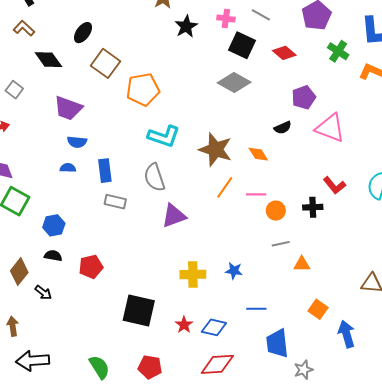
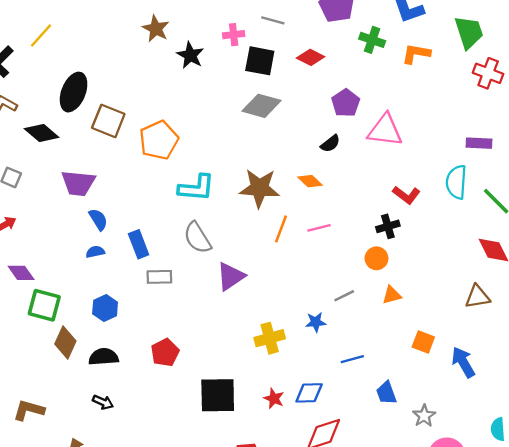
black ellipse: (83, 33) -> (74, 92), size x1.5
blue semicircle: (77, 142) -> (98, 219), turned -114
orange circle: (276, 211) -> (376, 258), moved
blue hexagon: (54, 225) -> (105, 308), moved
gray line: (281, 244) -> (344, 296), moved
black semicircle: (53, 256) -> (104, 357), size x1.4
red pentagon: (91, 267) -> (165, 352), moved
brown diamond: (19, 272) -> (65, 343), moved
blue trapezoid: (277, 343) -> (386, 393), size x0.7

